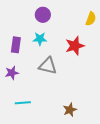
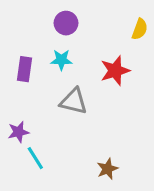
purple star: (12, 73) -> (18, 132), moved
cyan line: (23, 103) -> (35, 158), turned 63

